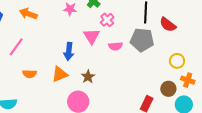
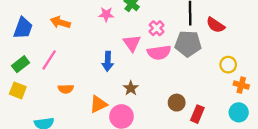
pink cross: (107, 20) -> (157, 28), moved
pink semicircle: (115, 46) -> (159, 53), size x1.5
orange triangle: (60, 74) -> (98, 104), moved
brown circle: (168, 89) -> (177, 103), moved

